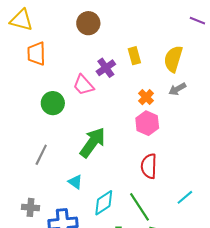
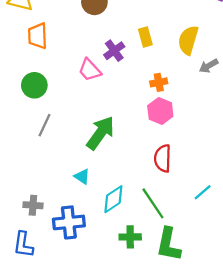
gray arrow: (177, 89) -> (209, 66), moved
orange cross: (146, 97) -> (159, 82), turned 35
green circle: (53, 103) -> (34, 85), moved
gray line: (41, 155) -> (45, 125), moved

